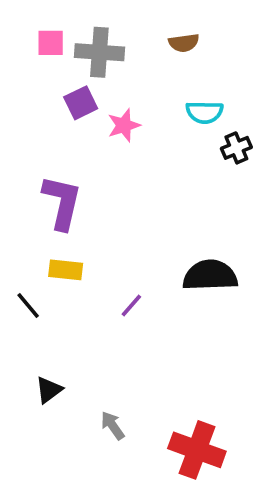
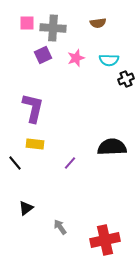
pink star: (124, 125) -> (76, 58), moved
red cross: (197, 450) -> (105, 240), turned -32

